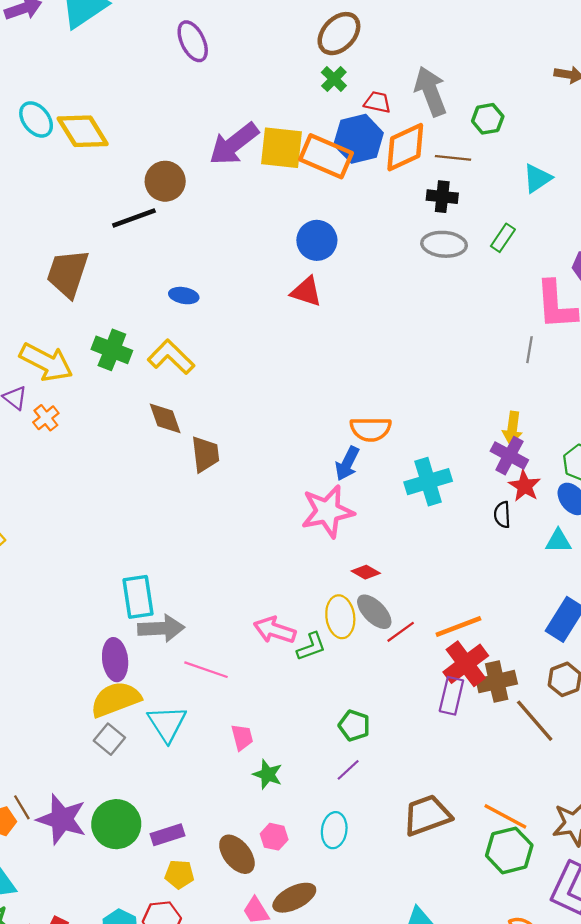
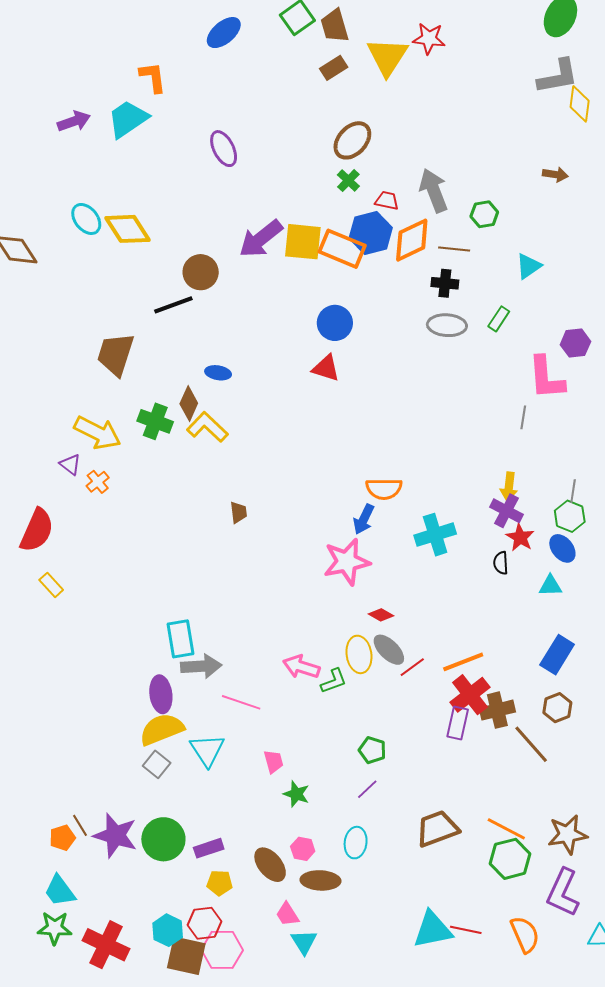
brown diamond: (165, 418) -> (189, 404), moved, turned 44
brown trapezoid: (205, 454) -> (238, 512), size x0.7
brown ellipse: (294, 898) -> (320, 880), moved, turned 30

